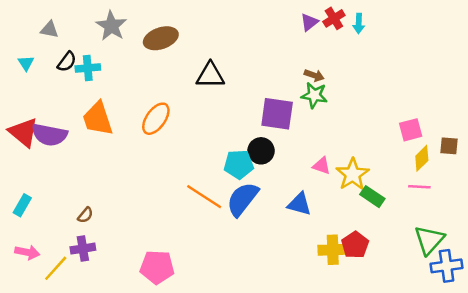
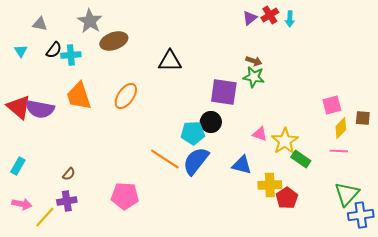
brown ellipse: (161, 38) -> (114, 41), moved
yellow cross: (333, 250) -> (270, 185), moved
pink pentagon: (157, 267) -> (125, 196), moved

